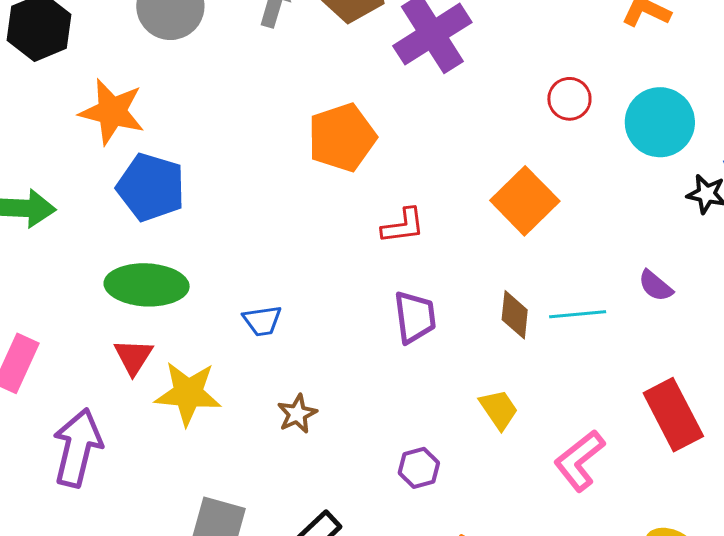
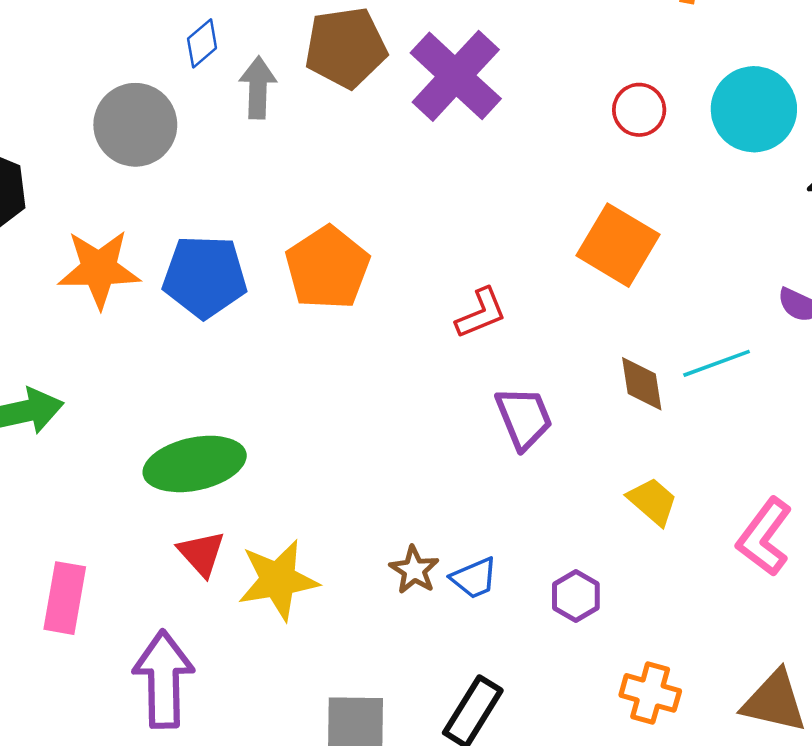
orange pentagon: (342, 137) -> (327, 268), moved
blue pentagon: (151, 187) -> (205, 277), moved
blue trapezoid: (262, 321) -> (474, 578), moved

